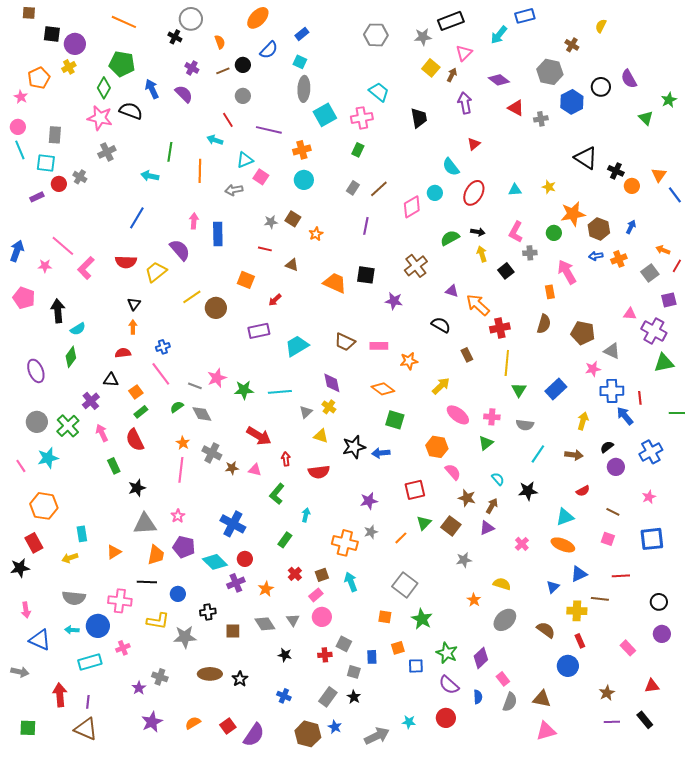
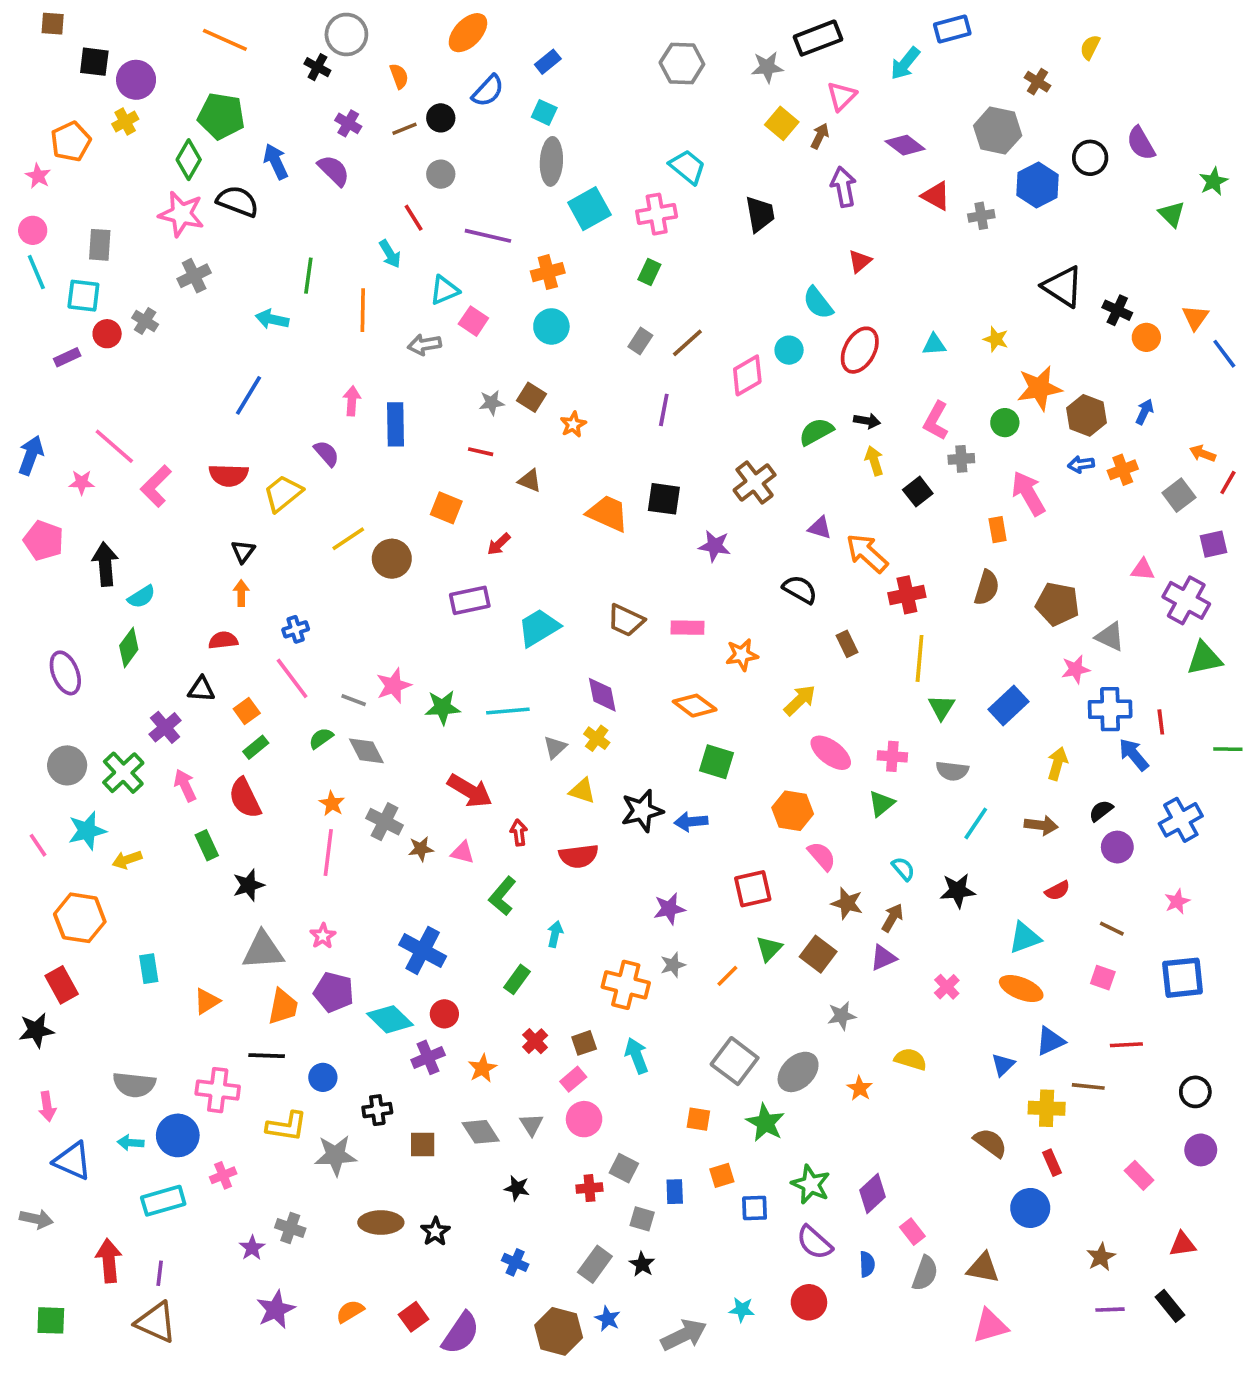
cyan arrow: (215, 140) -> (390, 254), turned -140
purple semicircle: (180, 250) -> (326, 453), size x0.7
yellow arrow: (70, 558) -> (127, 860), moved
gray ellipse: (505, 620) -> (798, 1072), moved

